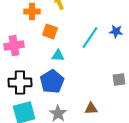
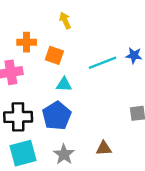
orange cross: (32, 12) -> (27, 42), moved
cyan line: (90, 38) -> (102, 63), turned 35

